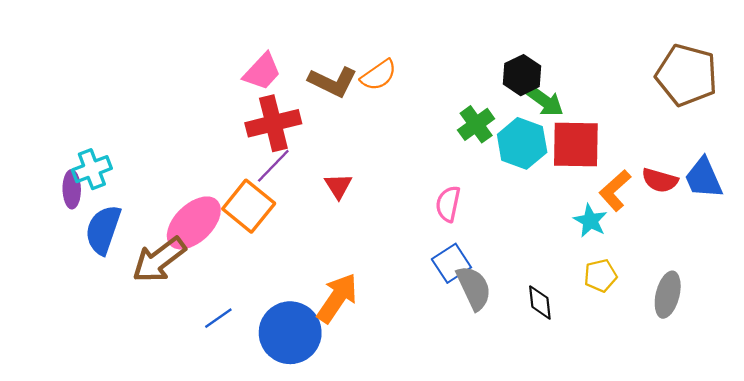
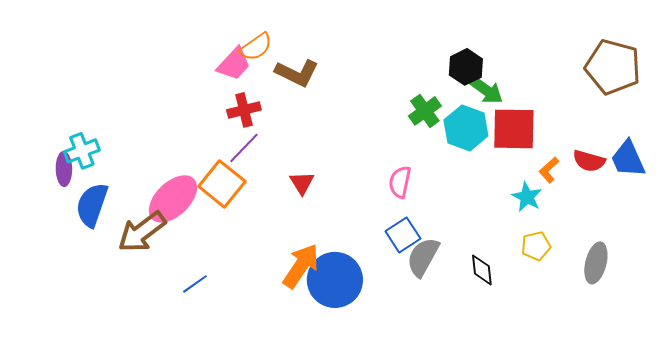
orange semicircle: (379, 75) -> (256, 47), moved
red cross: (273, 123) -> (244, 110), size x0.7
red triangle: (338, 186) -> (302, 183), moved
orange L-shape: (615, 190) -> (549, 170), size x0.7
gray semicircle: (474, 288) -> (423, 257), turned -126
blue circle: (290, 333) -> (335, 280), moved

